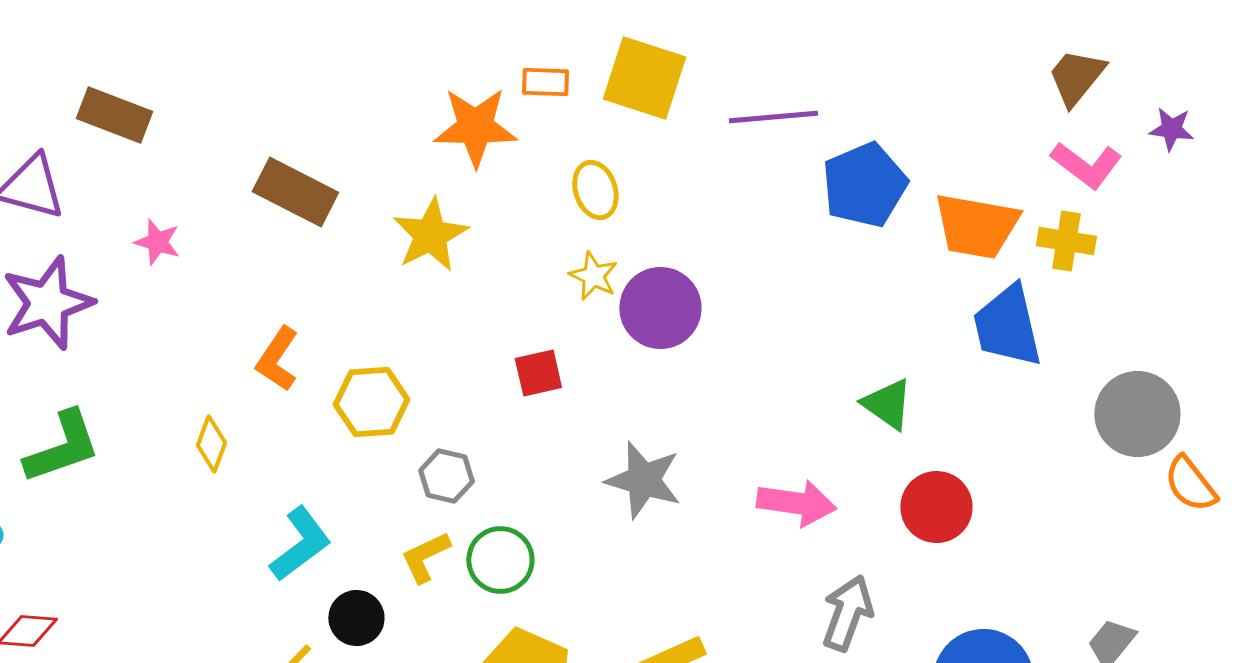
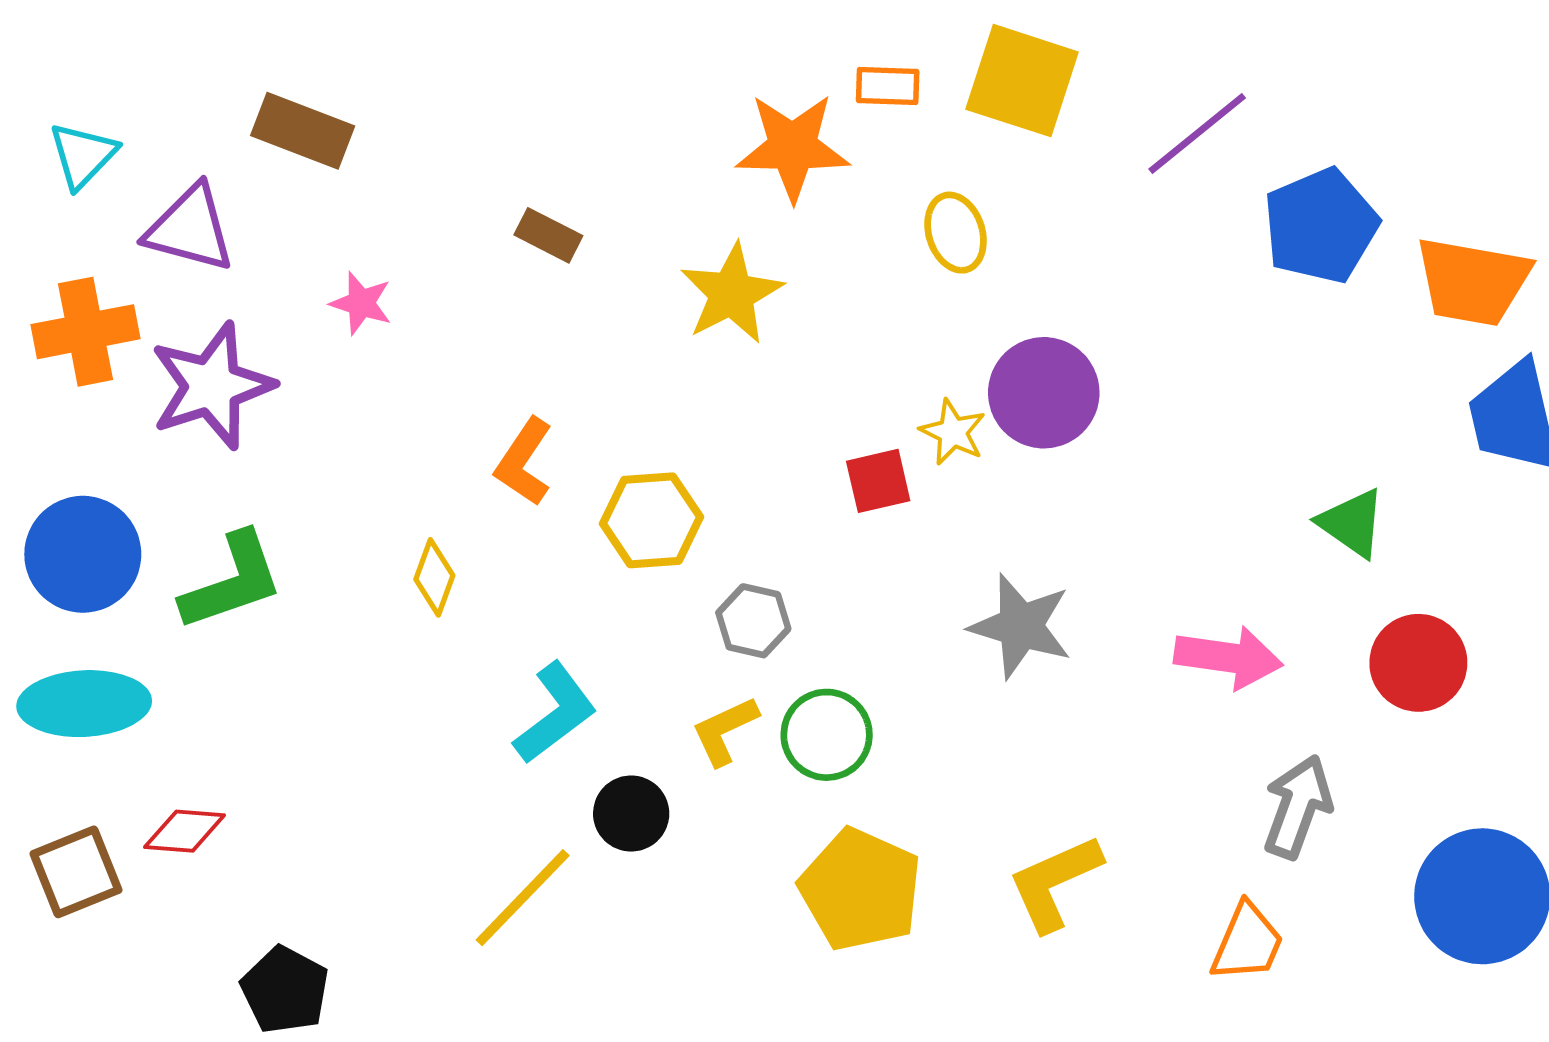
purple line: (773, 117) -> (1197, 134), turned -34
brown rectangle: (295, 192) -> (548, 235), size x0.6
yellow star: (593, 276) -> (953, 432), moved

